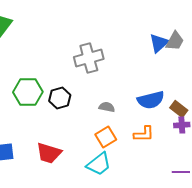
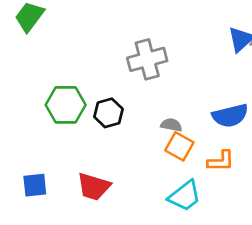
orange square: (106, 137) -> (179, 146), moved, turned -30
cyan trapezoid: (99, 164) -> (185, 196), moved

